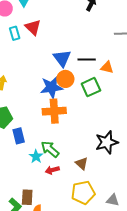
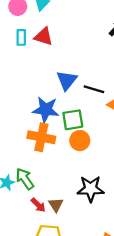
red triangle: (33, 27) -> (44, 37), turned -42
orange circle: (65, 79) -> (80, 141), moved
green square: (91, 87) -> (73, 120), moved
red arrow: (52, 170) -> (38, 205), moved, turned -136

